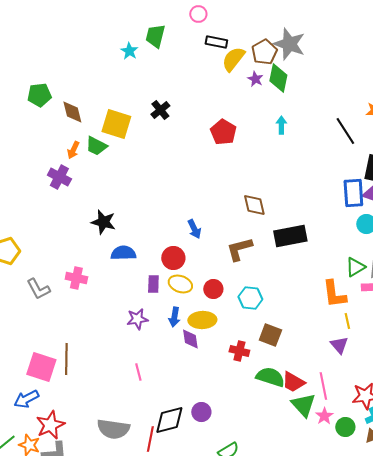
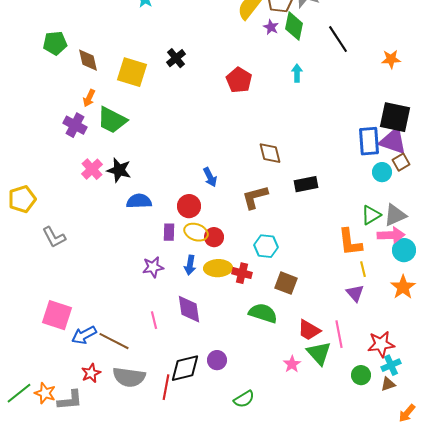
black line: (345, 131) -> (338, 39), moved
green trapezoid: (96, 146) -> (112, 120), moved, size x1.4
black rectangle: (290, 236) -> (306, 184), size x0.7
pink cross: (76, 278) -> (92, 169), moved, turned 35
red circle: (213, 289) -> (214, 237), moved
purple diamond: (190, 339) -> (189, 309), moved, size x1.4
red cross: (239, 351) -> (242, 273), moved
brown line: (66, 359) -> (114, 341), moved, turned -64
green semicircle: (270, 377) -> (263, 313), moved
blue arrow: (26, 399) -> (84, 335), moved
pink star: (324, 416) -> (292, 364), moved
red star: (50, 425) -> (91, 373), moved, size x0.7

